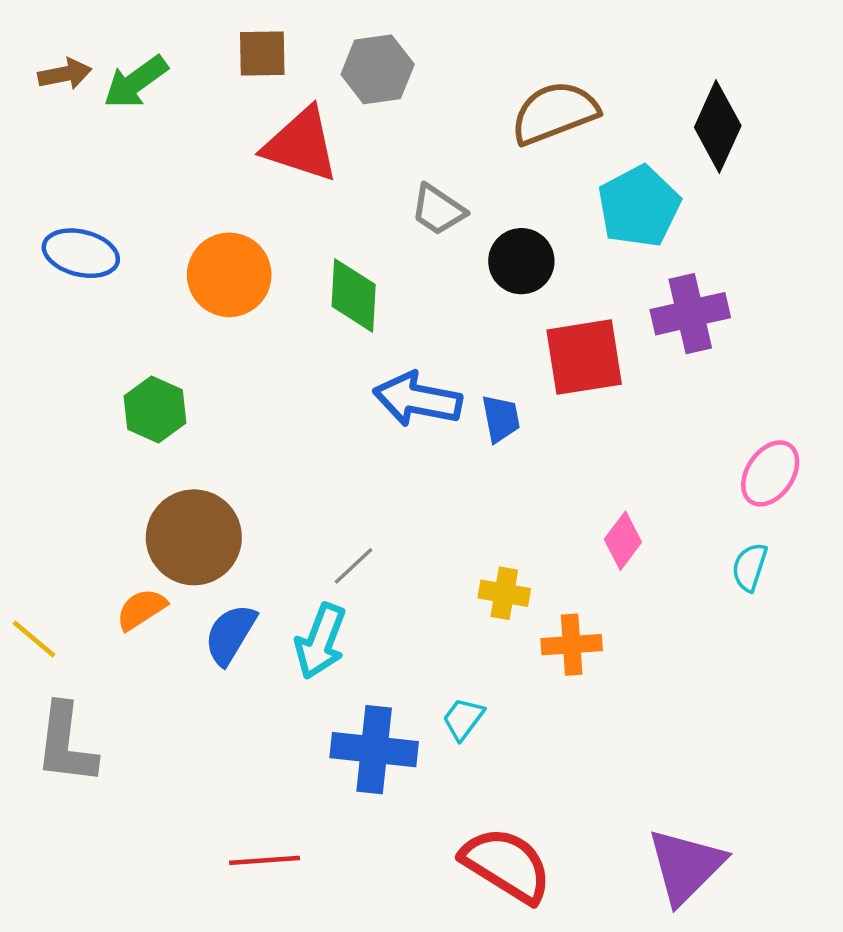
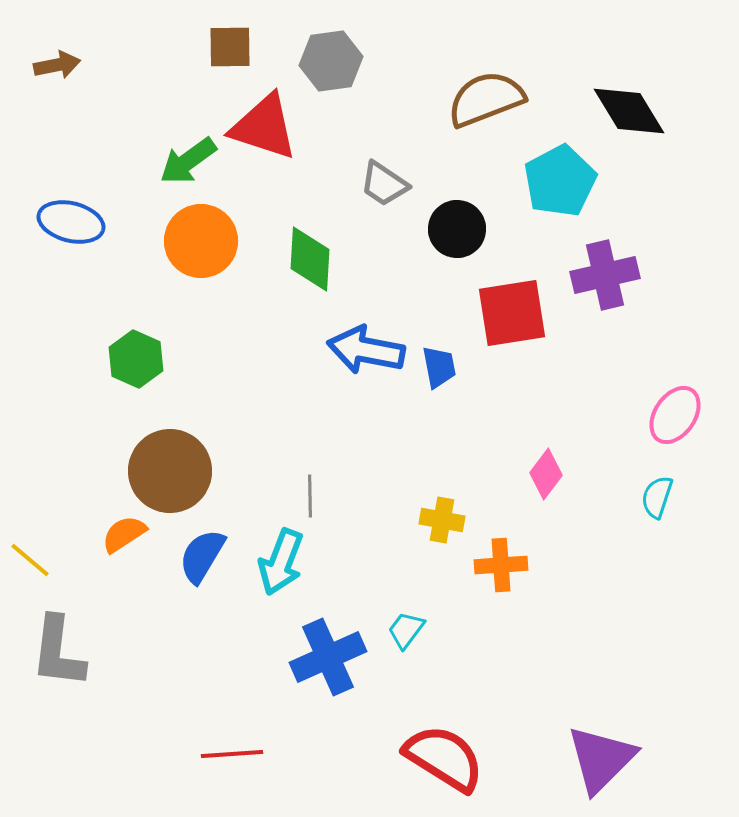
green arrow: (136, 82) -> (188, 161), moved
black diamond: (718, 126) -> (629, 111), turned -56
gray line: (354, 566) -> (310, 496), turned -48
blue cross: (374, 750) -> (328, 657), turned -30

